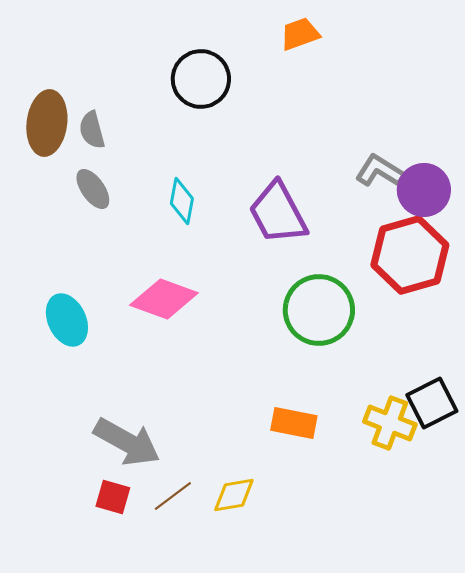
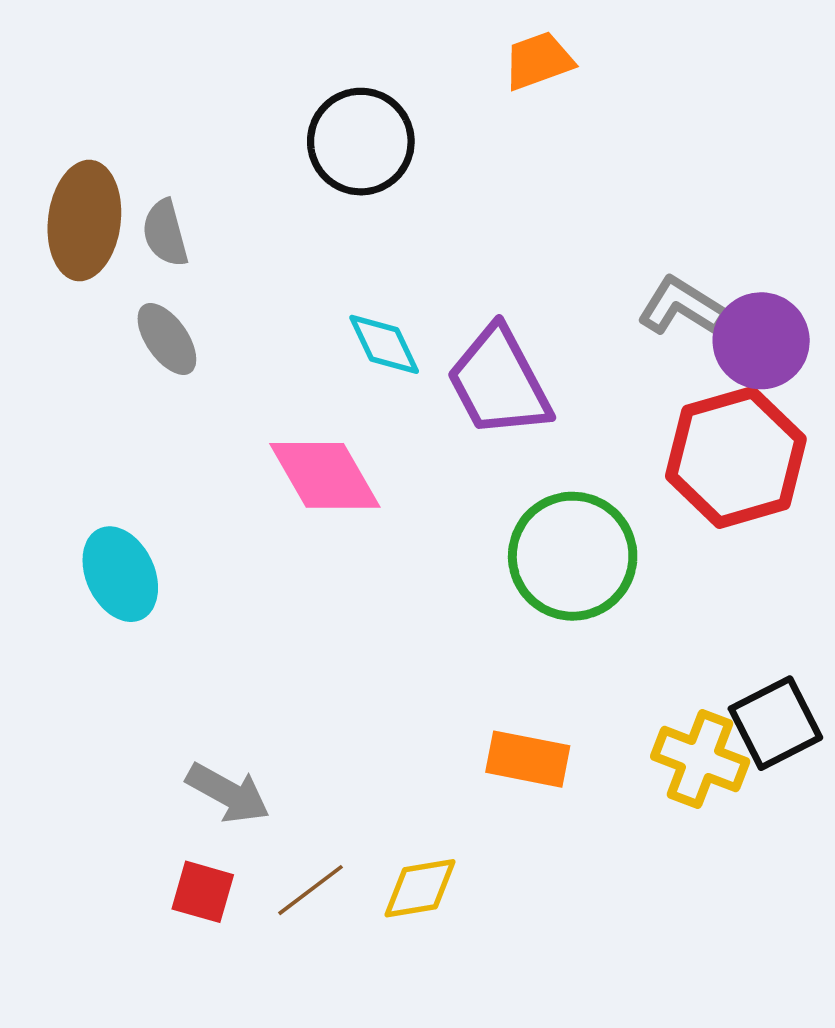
cyan diamond: (182, 201) -> (384, 344), moved, turned -36
pink diamond: (164, 299) -> (325, 475), moved, turned 40
gray arrow: (127, 442) -> (228, 793), size x0.7

